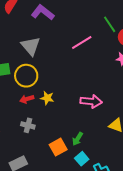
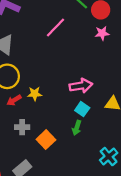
orange square: (58, 147) -> (46, 140), moved
cyan square: (82, 159) -> (82, 109), moved

